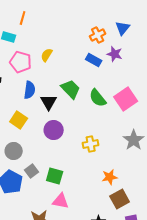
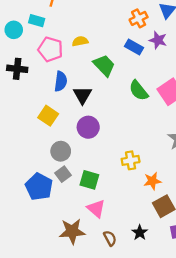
yellow semicircle: (47, 55) -> (80, 41), turned 48
green trapezoid: (71, 89) -> (104, 65), moved
yellow cross: (91, 144) -> (131, 160), moved
gray circle: (14, 151) -> (61, 151), moved
pink triangle: (61, 201) -> (96, 208), turned 30

